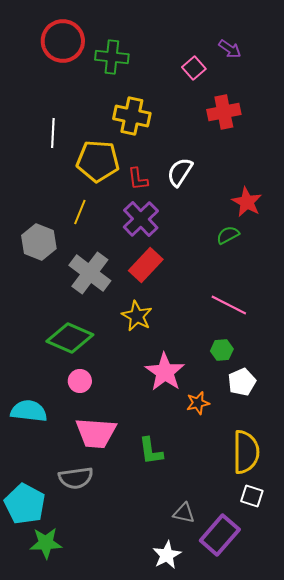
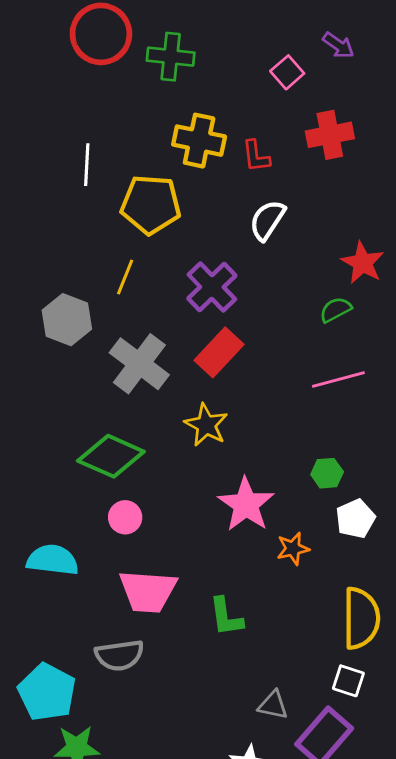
red L-shape: (138, 179) -> (256, 156), moved
pink line: (229, 305) -> (338, 379), moved, turned -42
white square: (252, 496) -> (348, 681), moved

